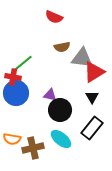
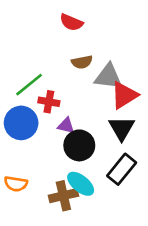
red cross: (13, 77) -> (49, 102), moved
black triangle: (92, 97) -> (122, 128), size x1.5
brown cross: (33, 148) -> (63, 196), moved

